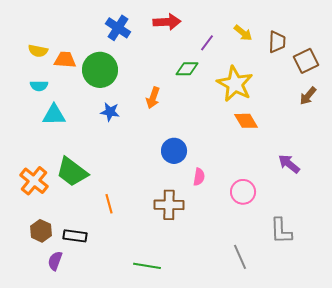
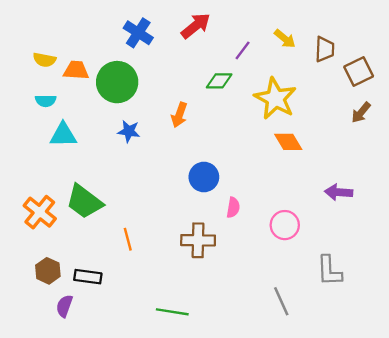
red arrow: (167, 22) -> (196, 26), turned -36
purple arrow: (289, 164) -> (339, 192), turned -35

